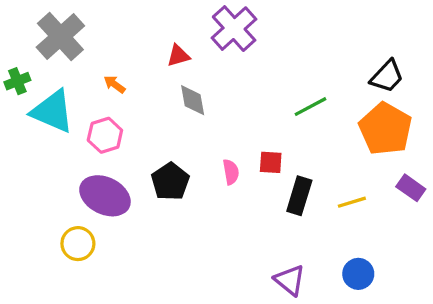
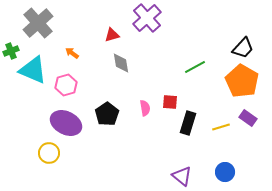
purple rectangle: (411, 188) -> (248, 118), moved

